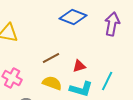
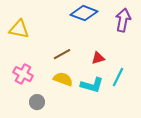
red triangle: (79, 66) -> (98, 58), moved

